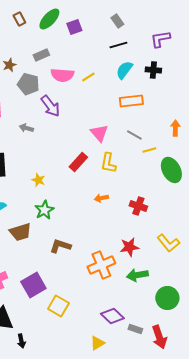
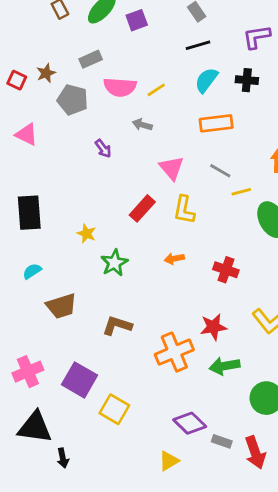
purple arrow: (50, 106) -> (103, 148), moved, size x0.6
gray arrow: (26, 128) -> (142, 125), moved
green star: (44, 210) -> (114, 263), moved
purple square: (33, 285) -> (79, 380), turned -30

